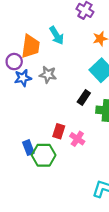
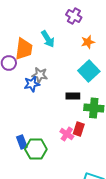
blue star: (23, 78) -> (32, 84), moved
black rectangle: (84, 97) -> (73, 96), turned 56
red rectangle: (59, 131) -> (79, 129), moved

